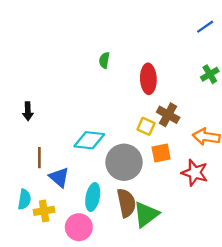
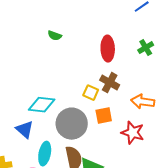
green semicircle: (104, 60) -> (55, 36), turned -80
red ellipse: (148, 79) -> (108, 49), moved
blue triangle: (59, 177) -> (25, 130), moved

